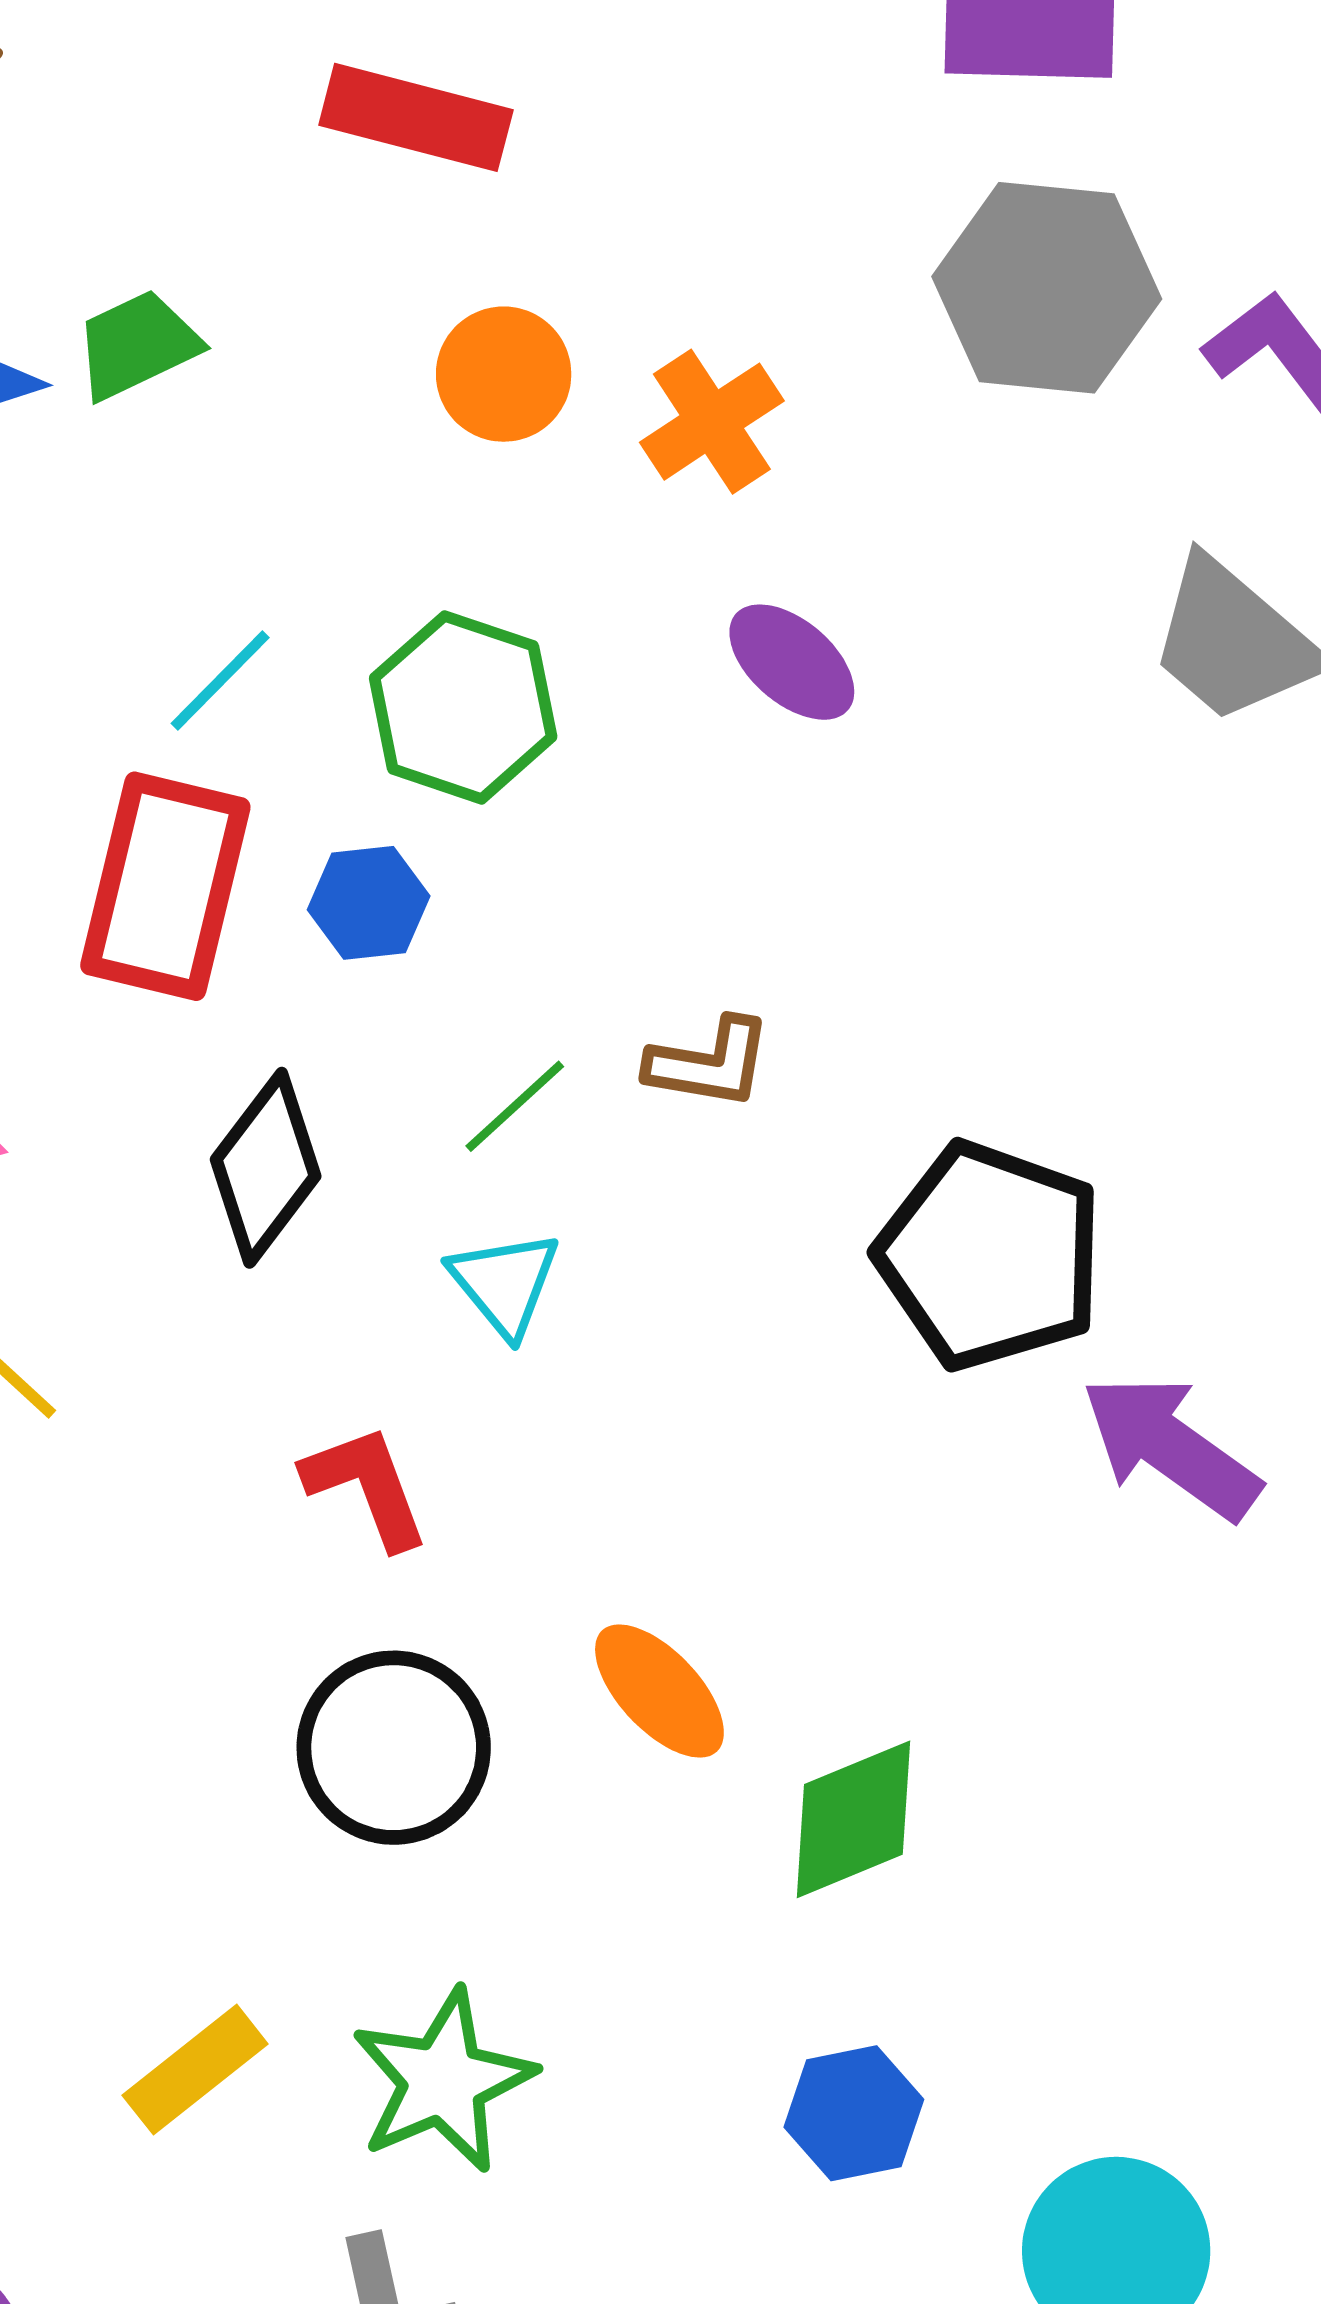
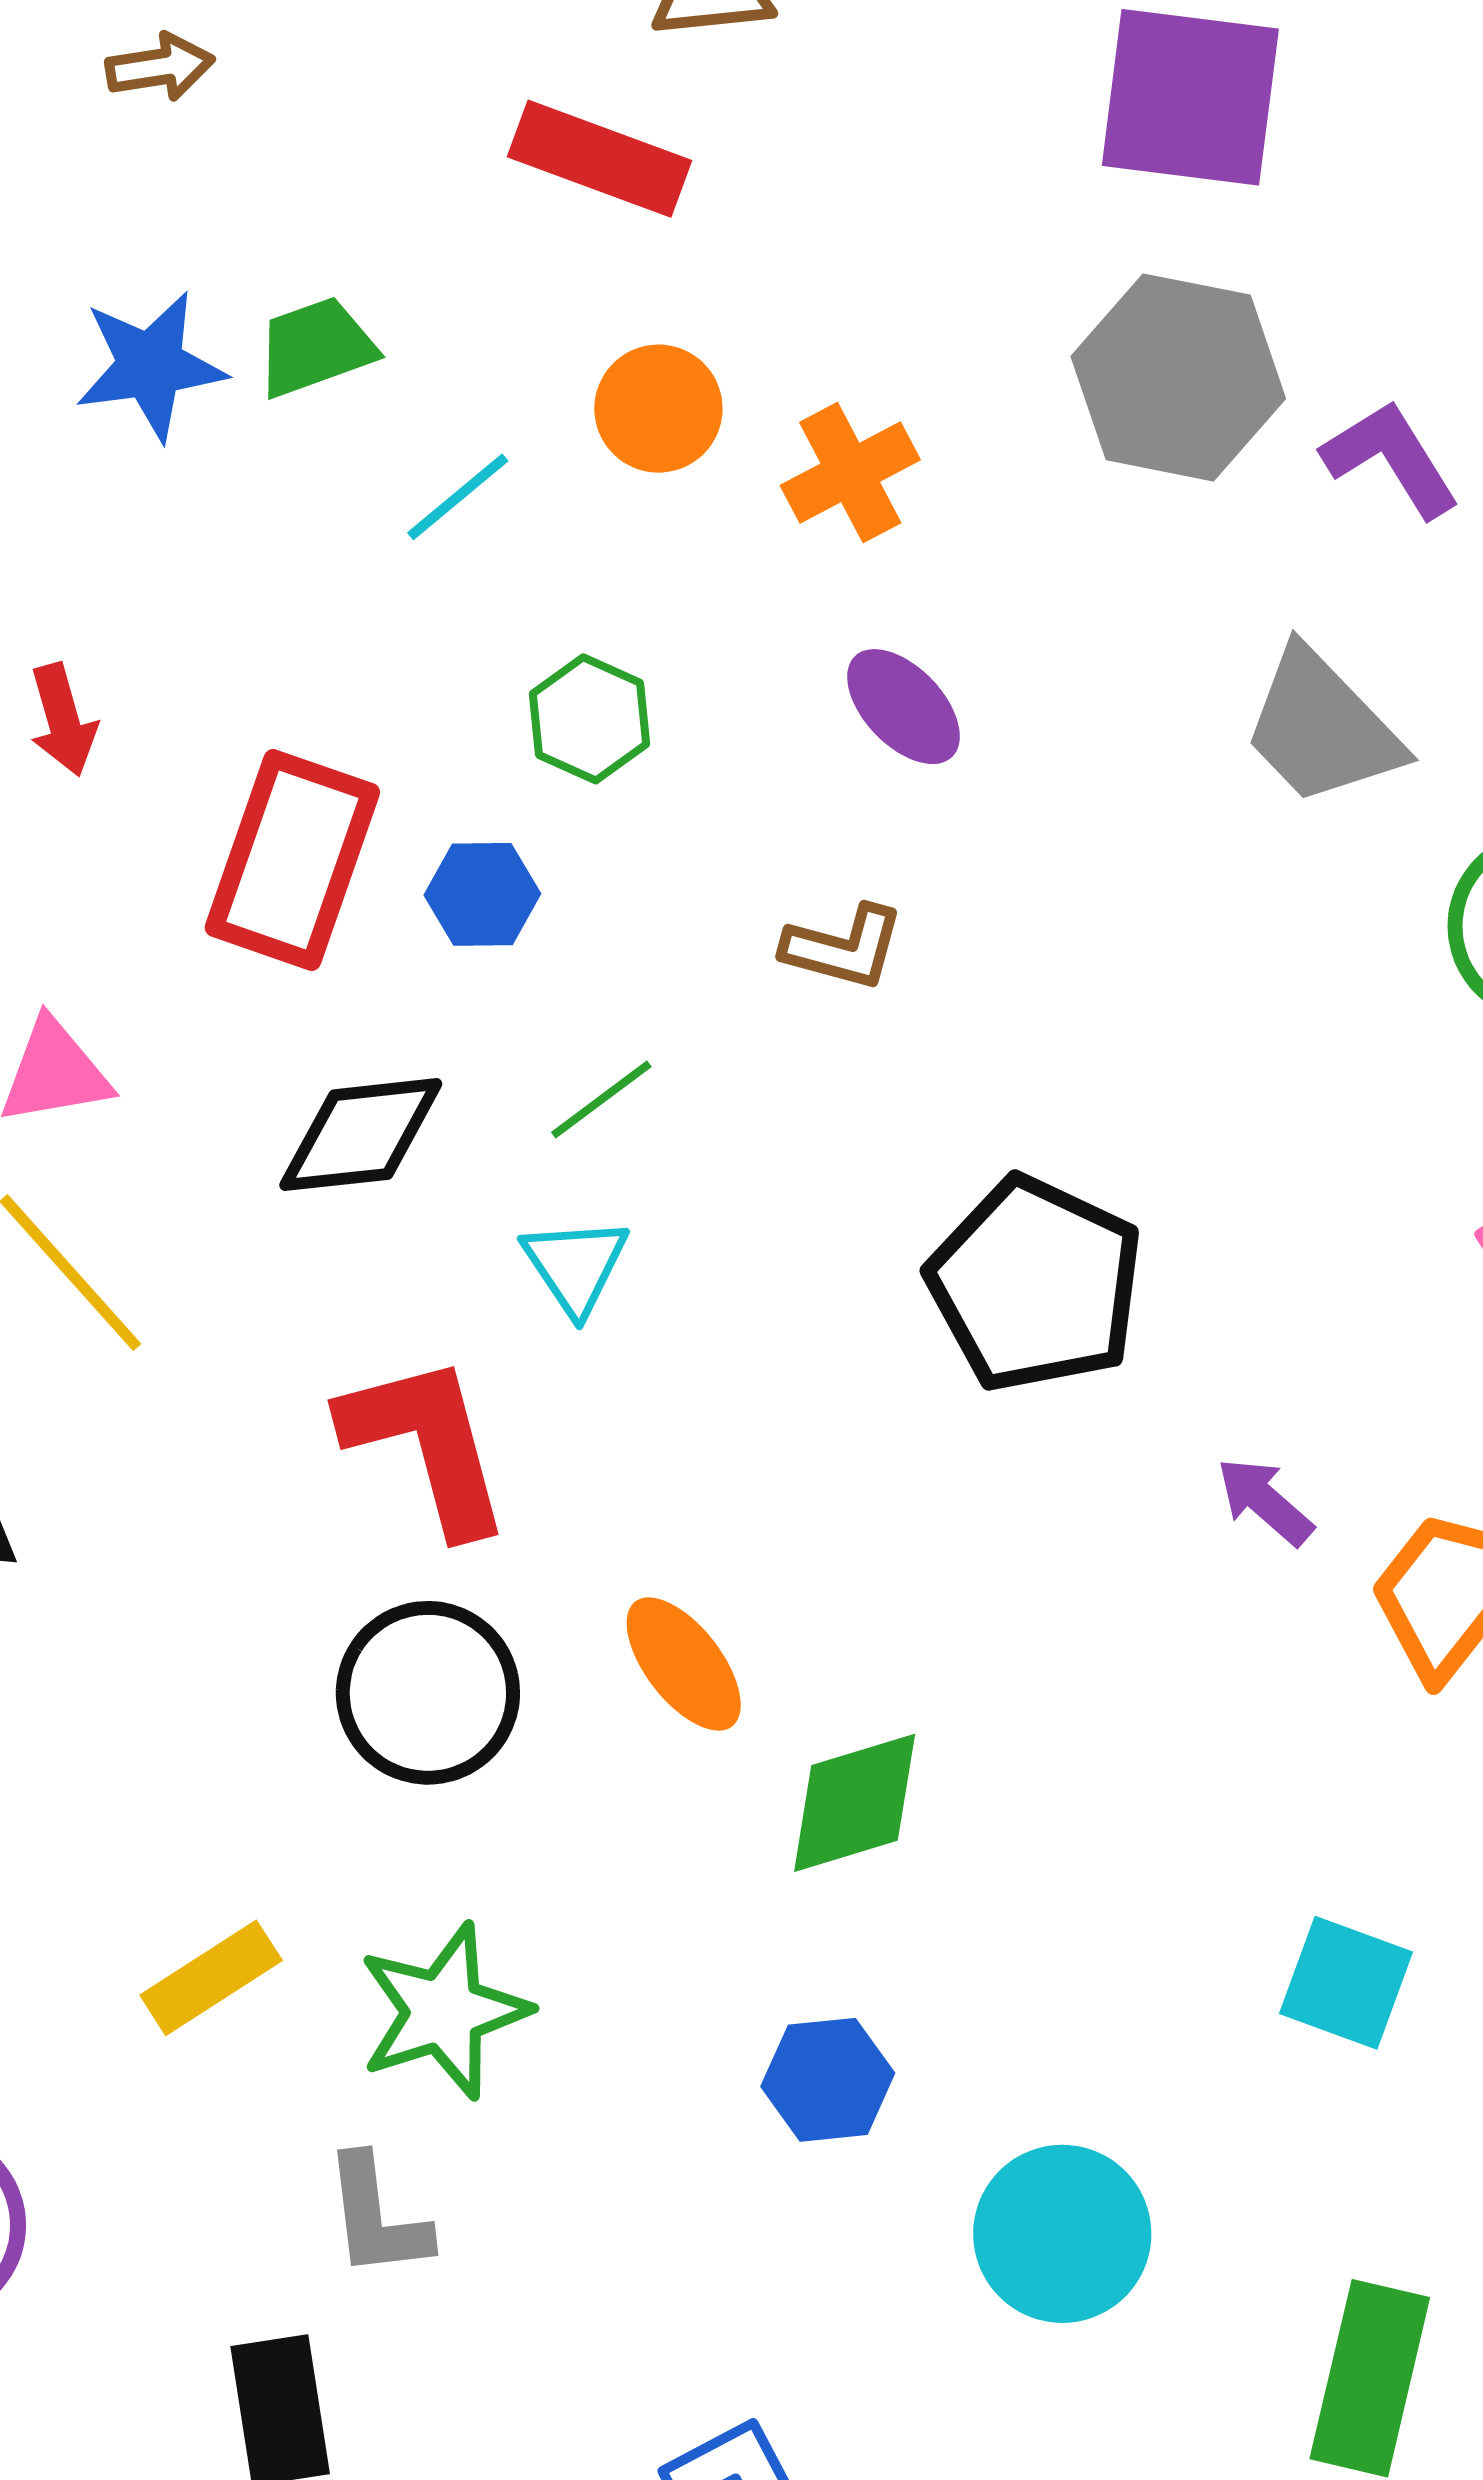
cyan line: (220, 680) -> (458, 497), moved
green hexagon: (463, 707) -> (589, 719), size x0.7
brown L-shape: (709, 1063) -> (843, 947), moved
black diamond: (266, 1168) -> (361, 1135), turned 41
purple arrow: (1171, 1447) -> (1265, 1501), moved, size x0.6
red L-shape: (366, 1486) -> (426, 1444), size x1.5

